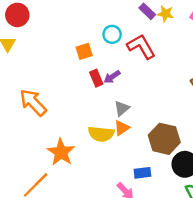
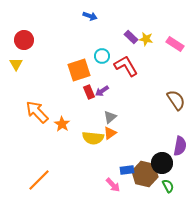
orange square: (84, 51) -> (79, 70), size x1.6
brown hexagon: (164, 139) -> (145, 174), moved
orange star: (61, 152) -> (62, 124), moved, size x0.7

